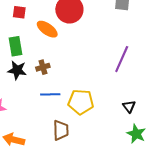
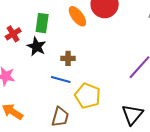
brown cross: (43, 67) -> (68, 58), moved
black triangle: (129, 107) -> (132, 115), size x1.6

